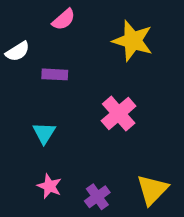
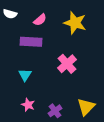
pink semicircle: (64, 19) -> (40, 20), moved
white semicircle: (18, 51) -> (10, 14), moved, turned 48
purple rectangle: (55, 74) -> (31, 42), size x1.5

